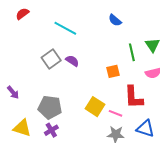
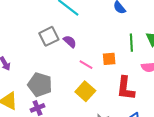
pink line: (115, 113) -> (86, 65), moved

